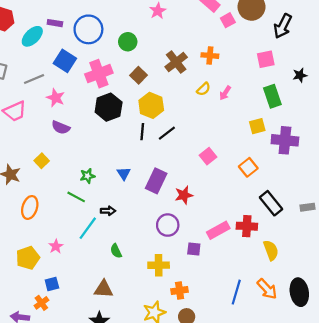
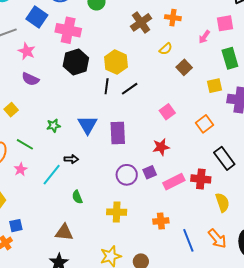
pink cross: (99, 74) -> (68, 30), turned 30
brown square: (138, 75) -> (184, 67), moved
pink arrow: (225, 93) -> (204, 37), moved
blue triangle: (124, 173) -> (87, 125), size x1.5
purple rectangle: (156, 181) -> (118, 133), turned -30
red star: (184, 195) -> (161, 147), moved
green line: (76, 197) -> (25, 144), moved
pink star: (56, 246) -> (21, 169), moved
purple square: (194, 249) -> (150, 172), moved, turned -32
orange cross: (180, 291) -> (161, 221), moved
blue line: (236, 292) -> (188, 240), turned -40

